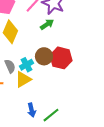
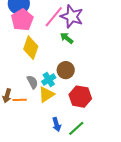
green arrow: (47, 24) -> (67, 38), turned -104
red hexagon: (61, 58) -> (80, 97), moved

